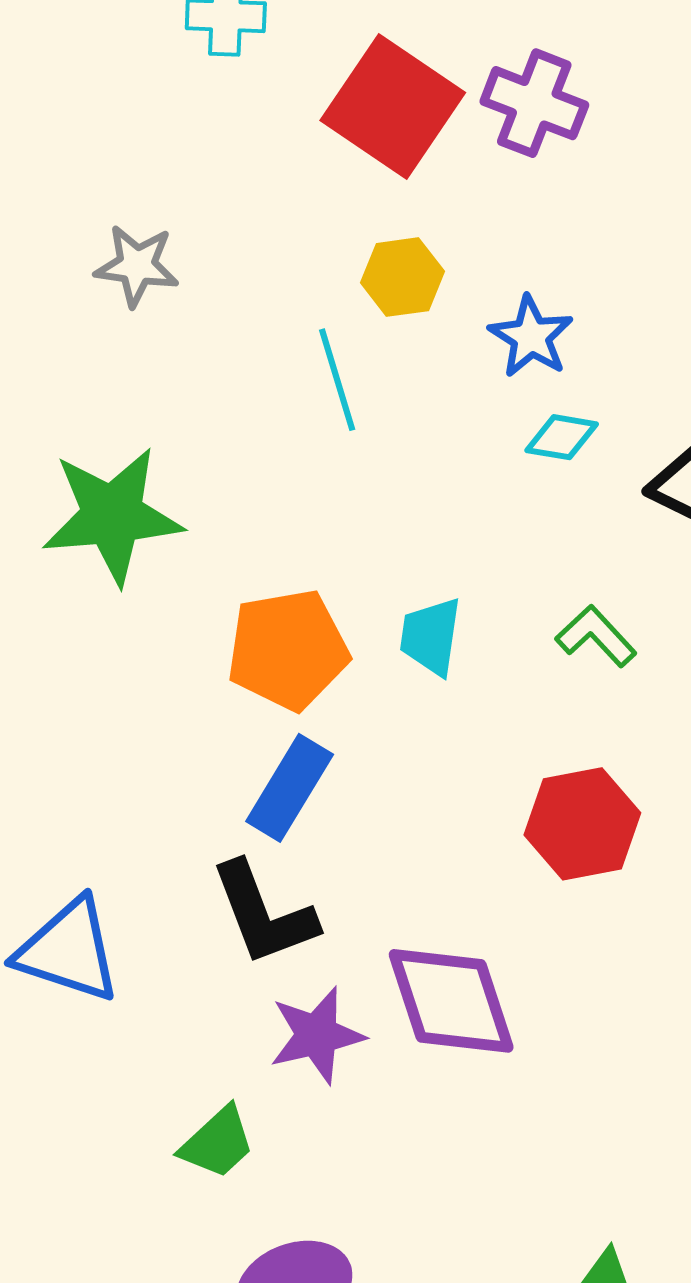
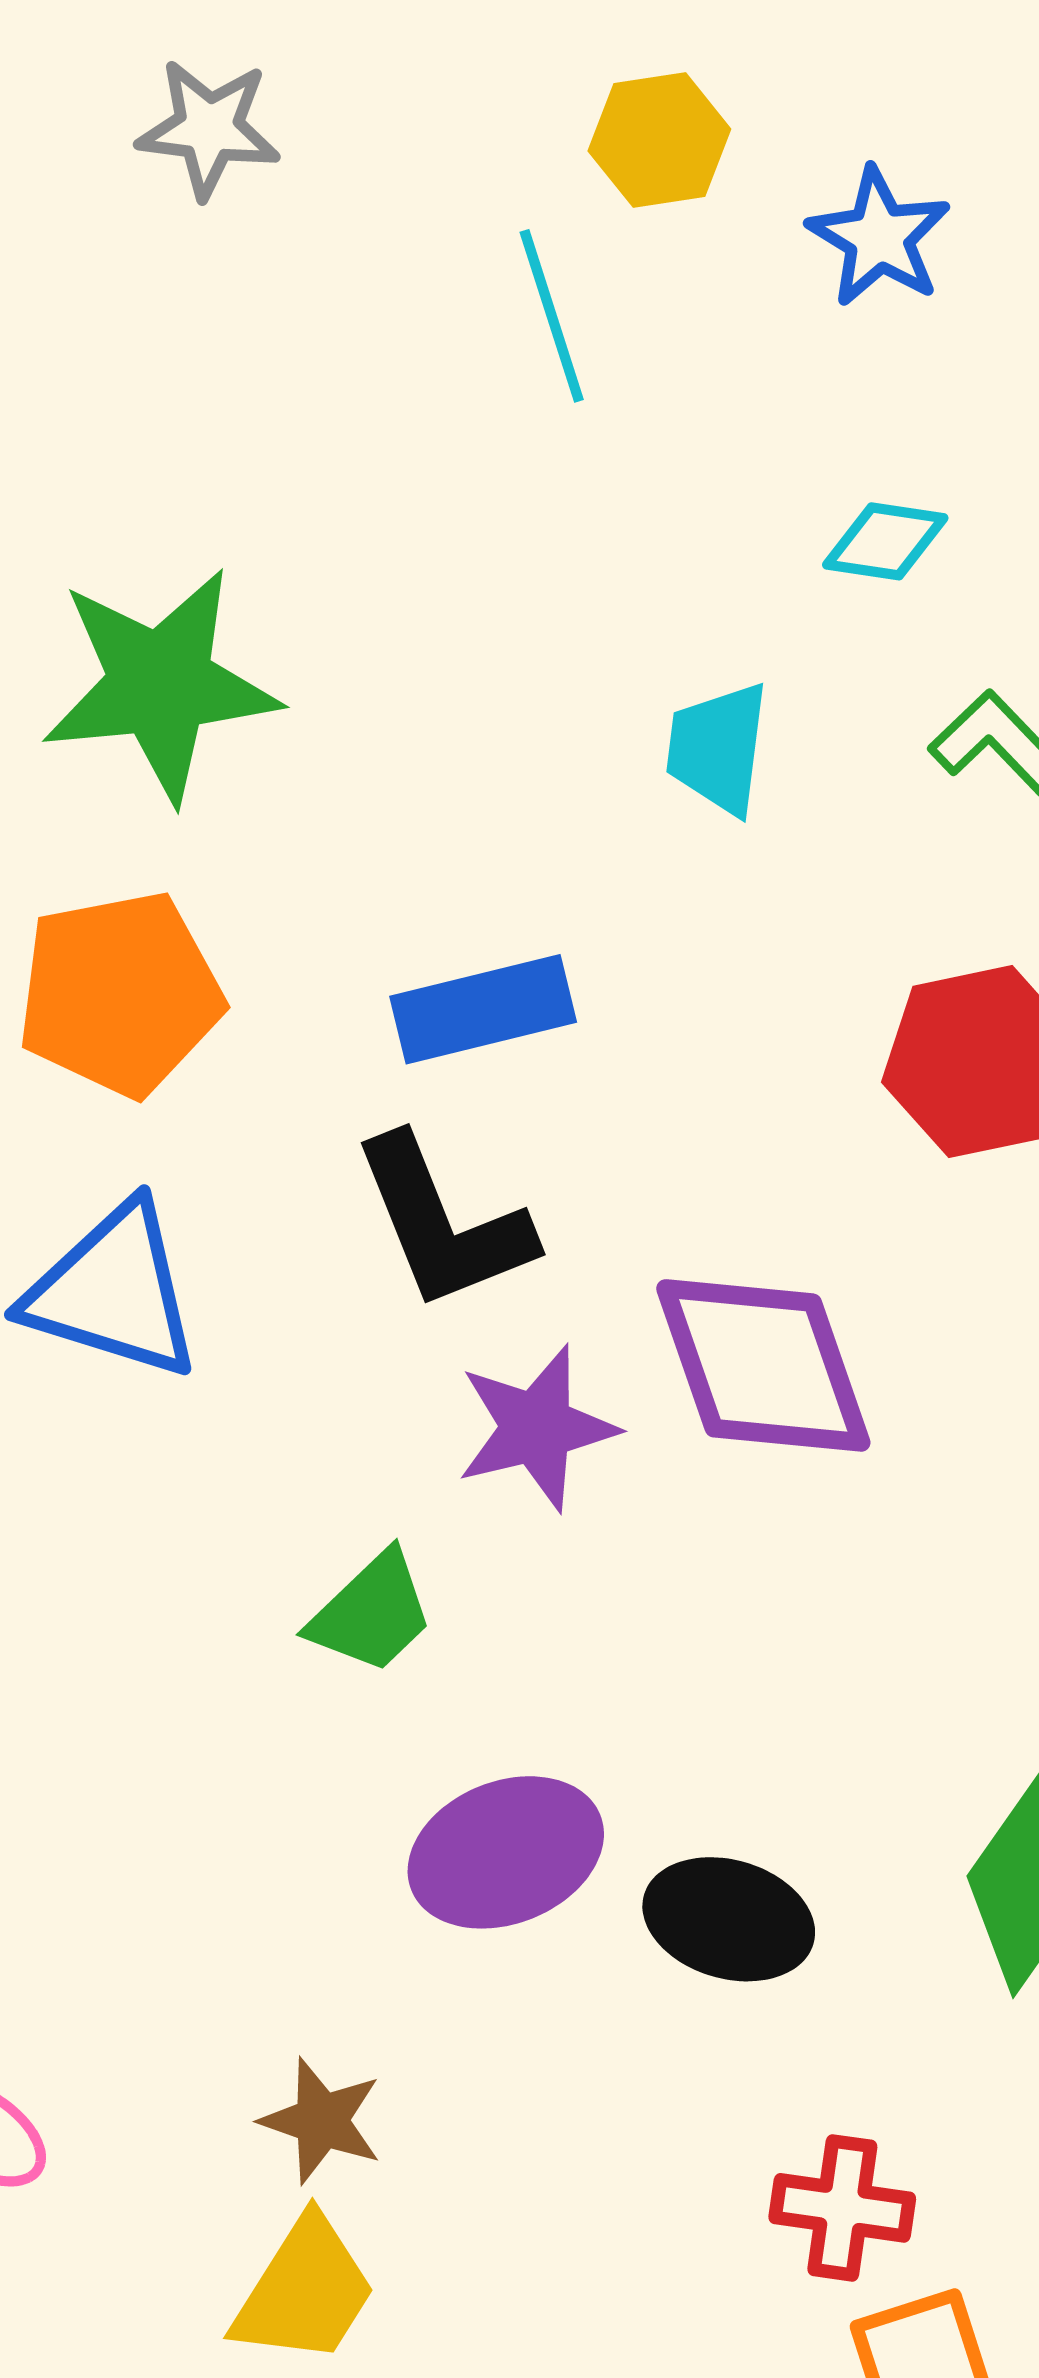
cyan diamond: (562, 437) -> (885, 541), moved
green star: (112, 516) -> (160, 684), moved
orange pentagon: (288, 650) -> (120, 994), moved
blue rectangle: (290, 788) -> (483, 1009), turned 46

